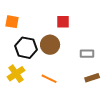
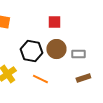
brown circle: (50, 45) -> (56, 49), moved
black hexagon: (26, 48) -> (31, 51), moved

